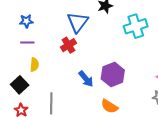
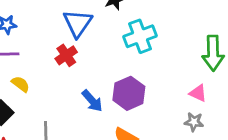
cyan cross: (136, 26) -> (140, 36), moved
yellow semicircle: (34, 65) -> (20, 84), turned -56

